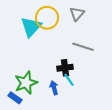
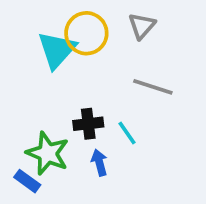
black cross: (65, 68) -> (88, 124), moved
cyan line: (69, 80) -> (127, 133), moved
green star: (26, 83) -> (48, 153), turned -30

